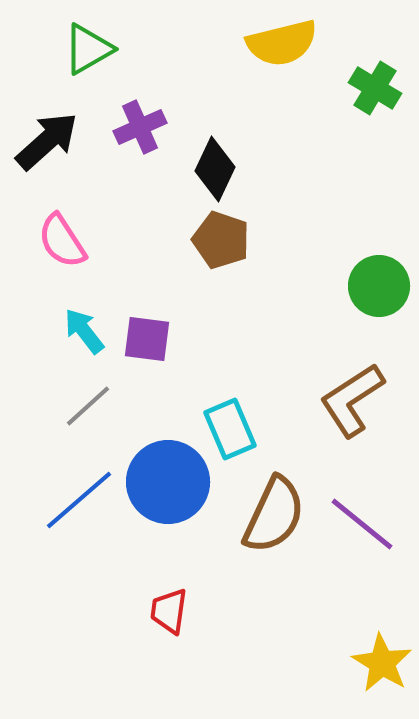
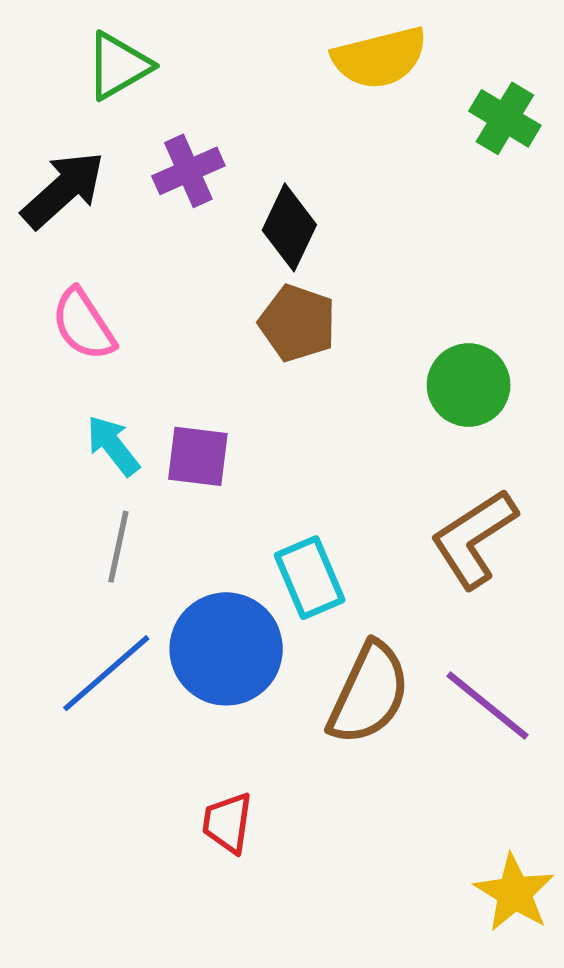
green circle: (379, 286) -> (469, 385), moved
gray line: (88, 406) -> (118, 547), turned -36

